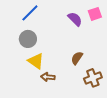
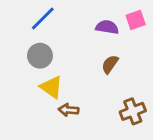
purple semicircle: (75, 19) -> (107, 27), turned -35
brown semicircle: (77, 58) -> (110, 64), moved

